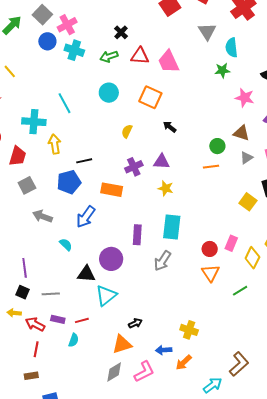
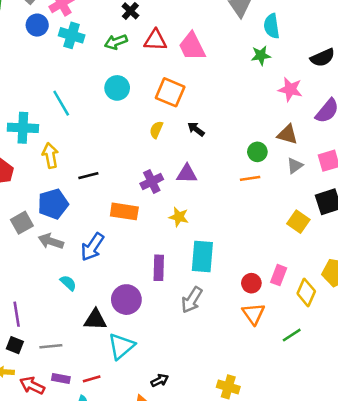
yellow semicircle: (127, 131) -> (156, 130), moved
blue pentagon: (69, 182) -> (53, 204), moved
gray square: (27, 185) -> (22, 223), moved
yellow star: (166, 188) -> (179, 217), moved
gray arrow: (42, 216) -> (51, 241), moved

